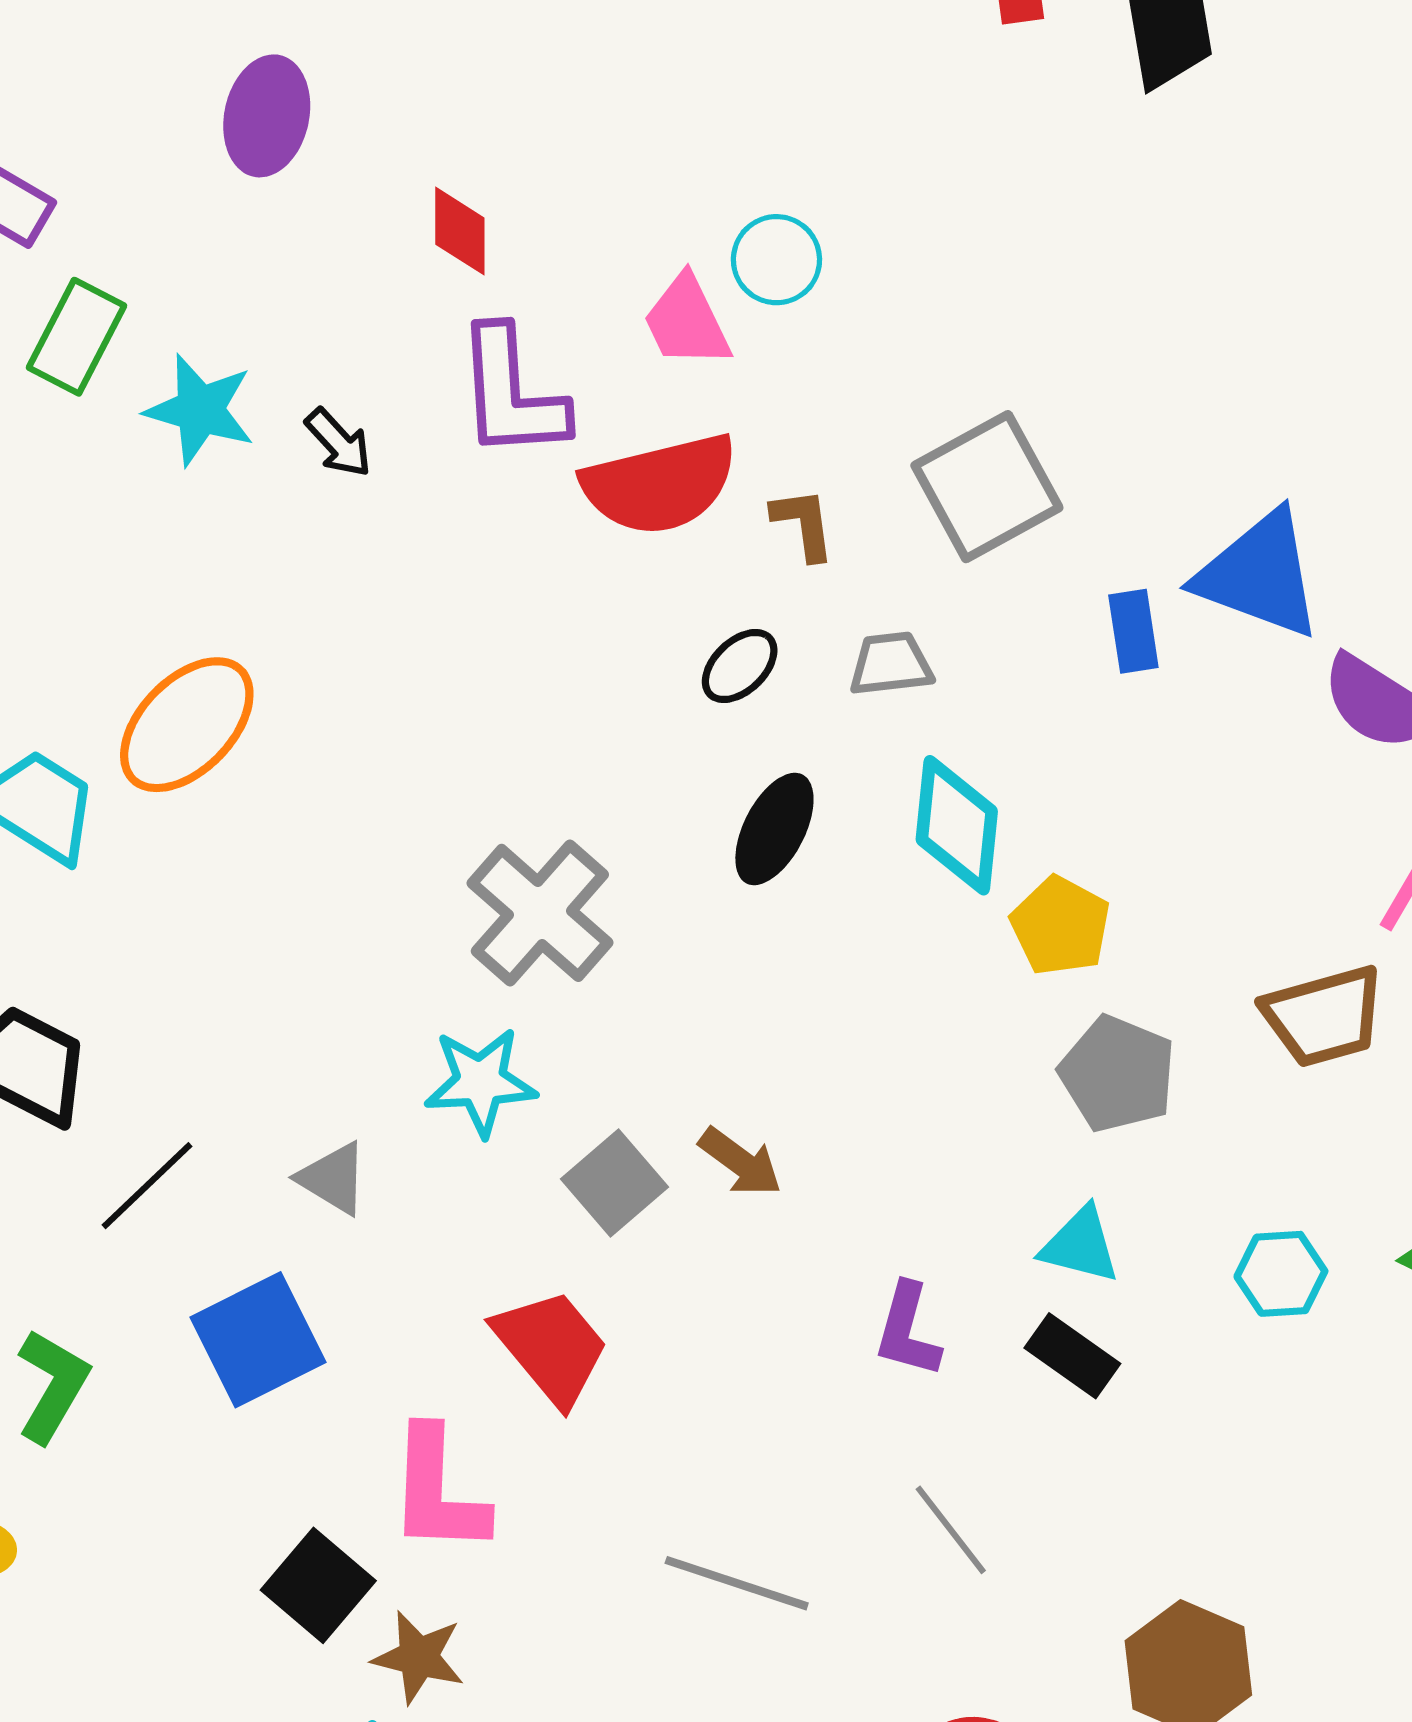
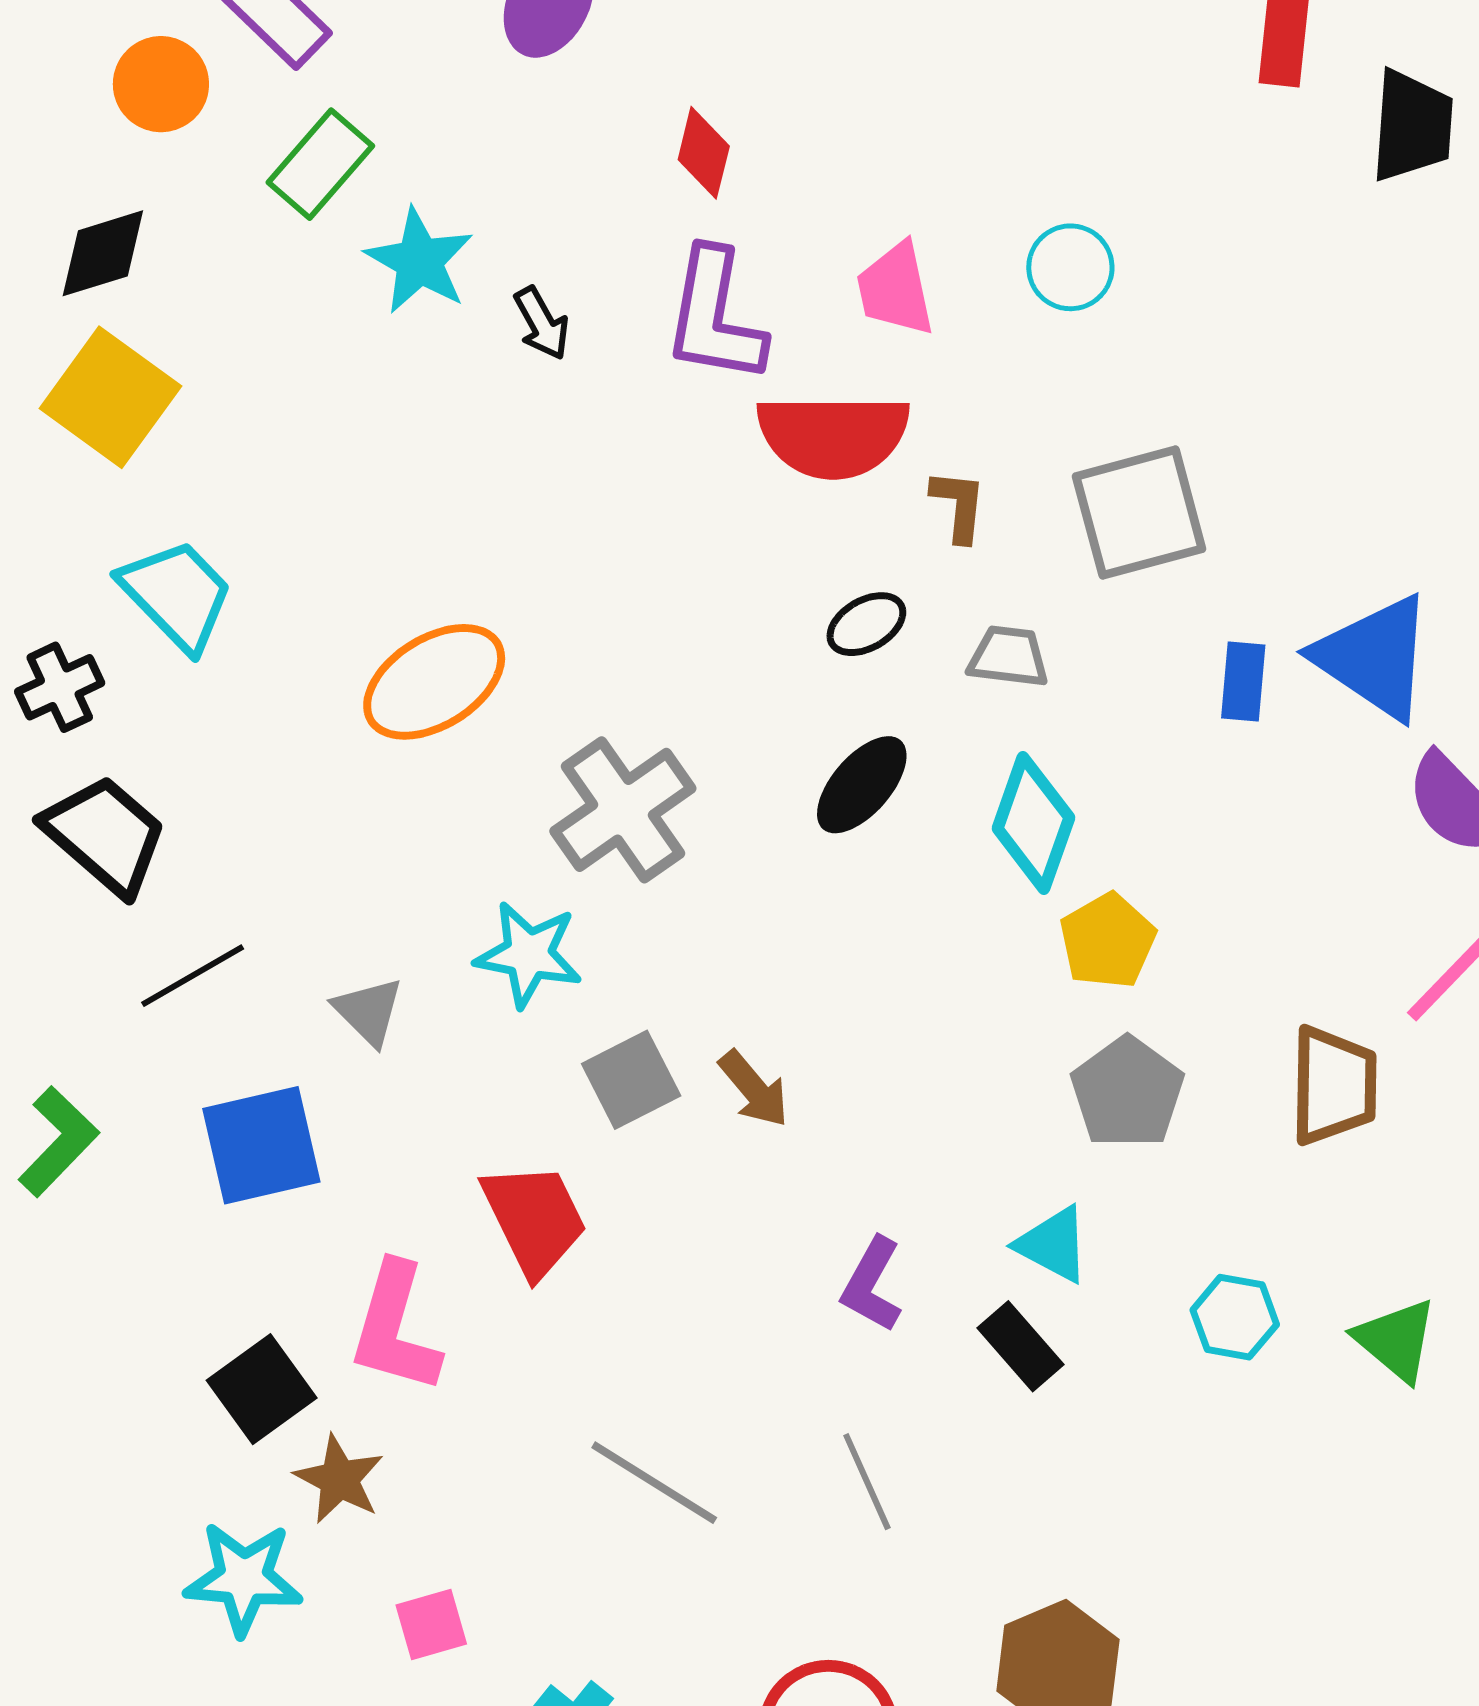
cyan circle: (776, 260) -> (1070, 267), moved
orange ellipse: (187, 725) -> (434, 682), moved
brown trapezoid: (1324, 1016) -> (1334, 1086), turned -87

